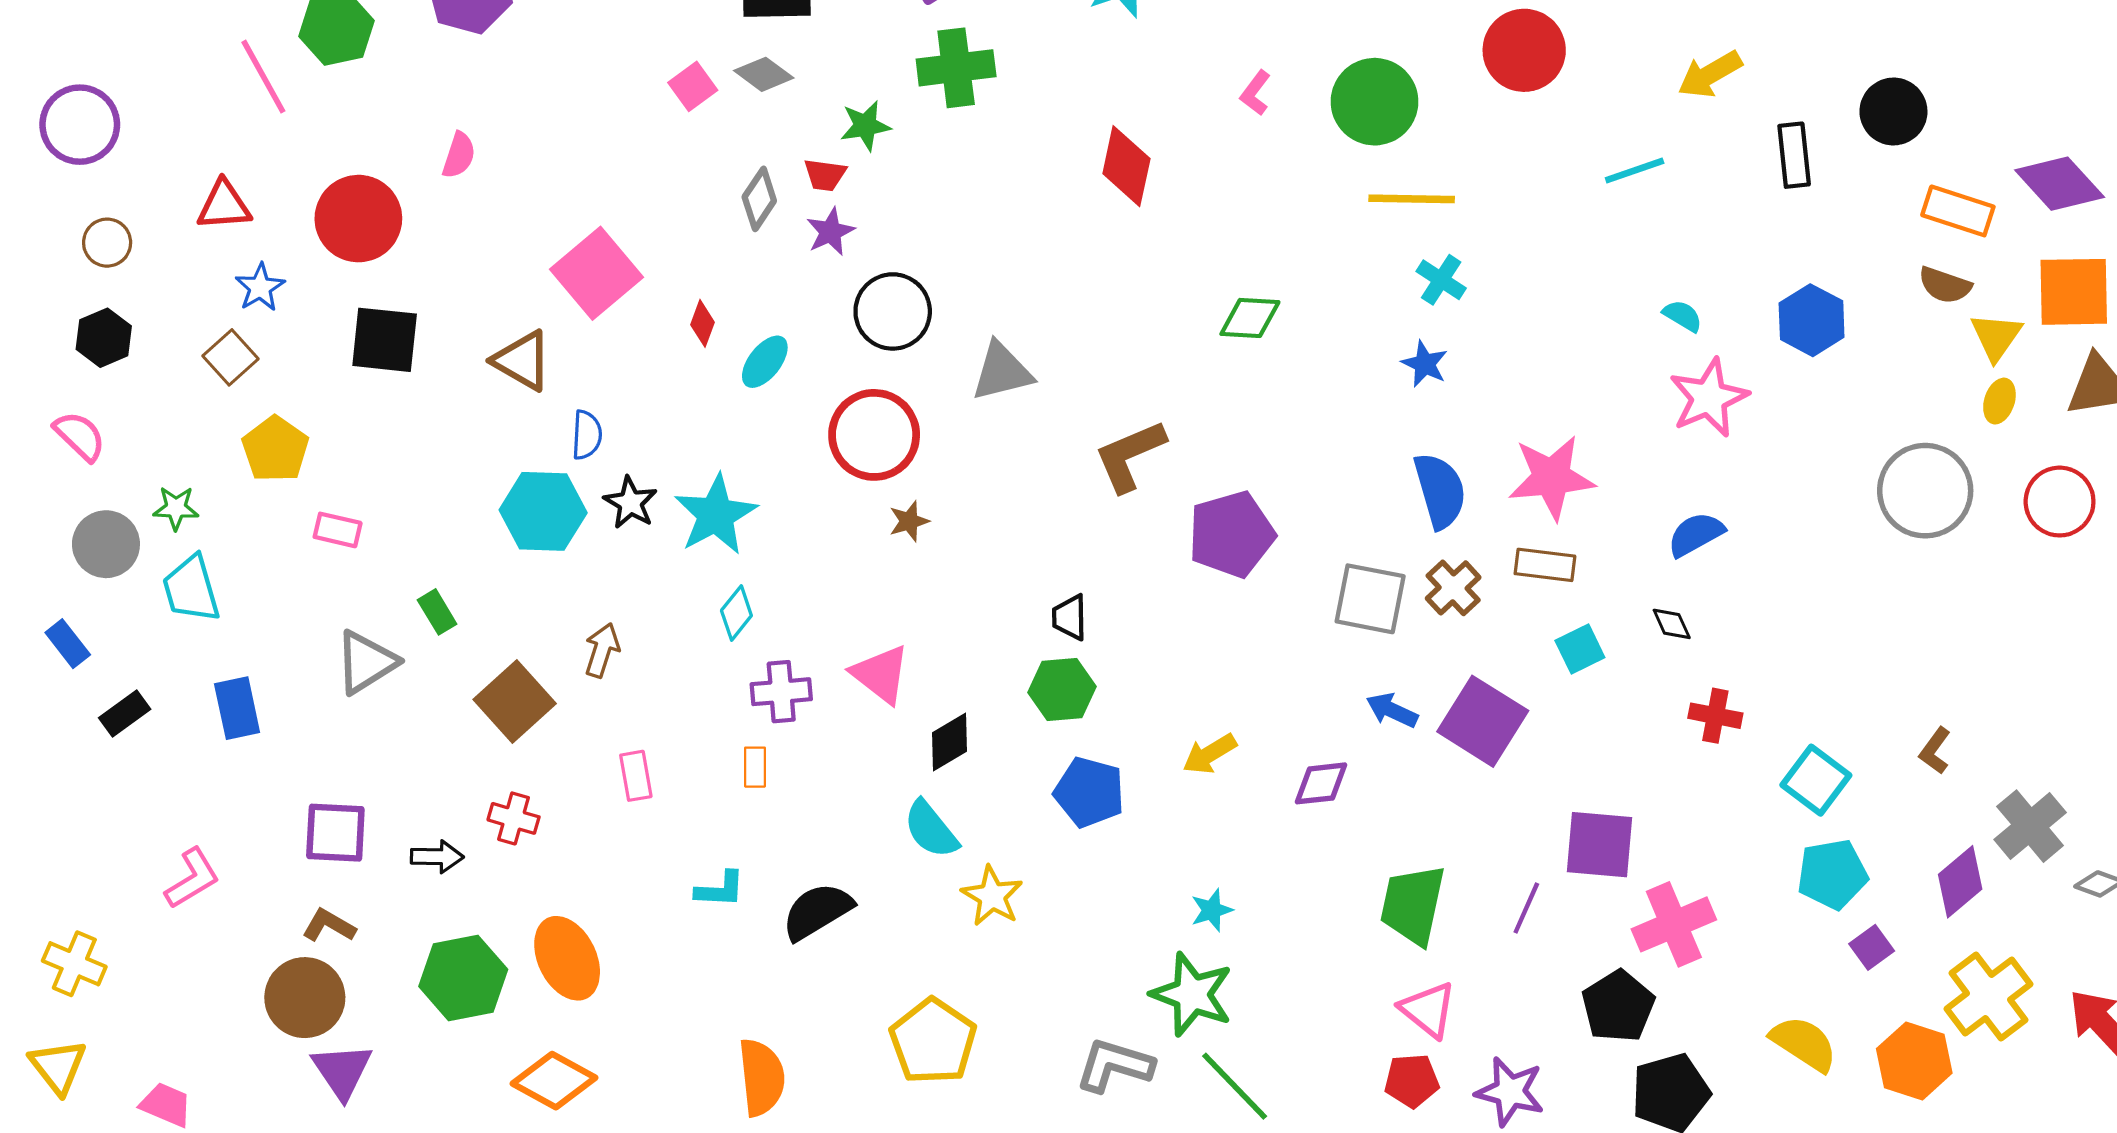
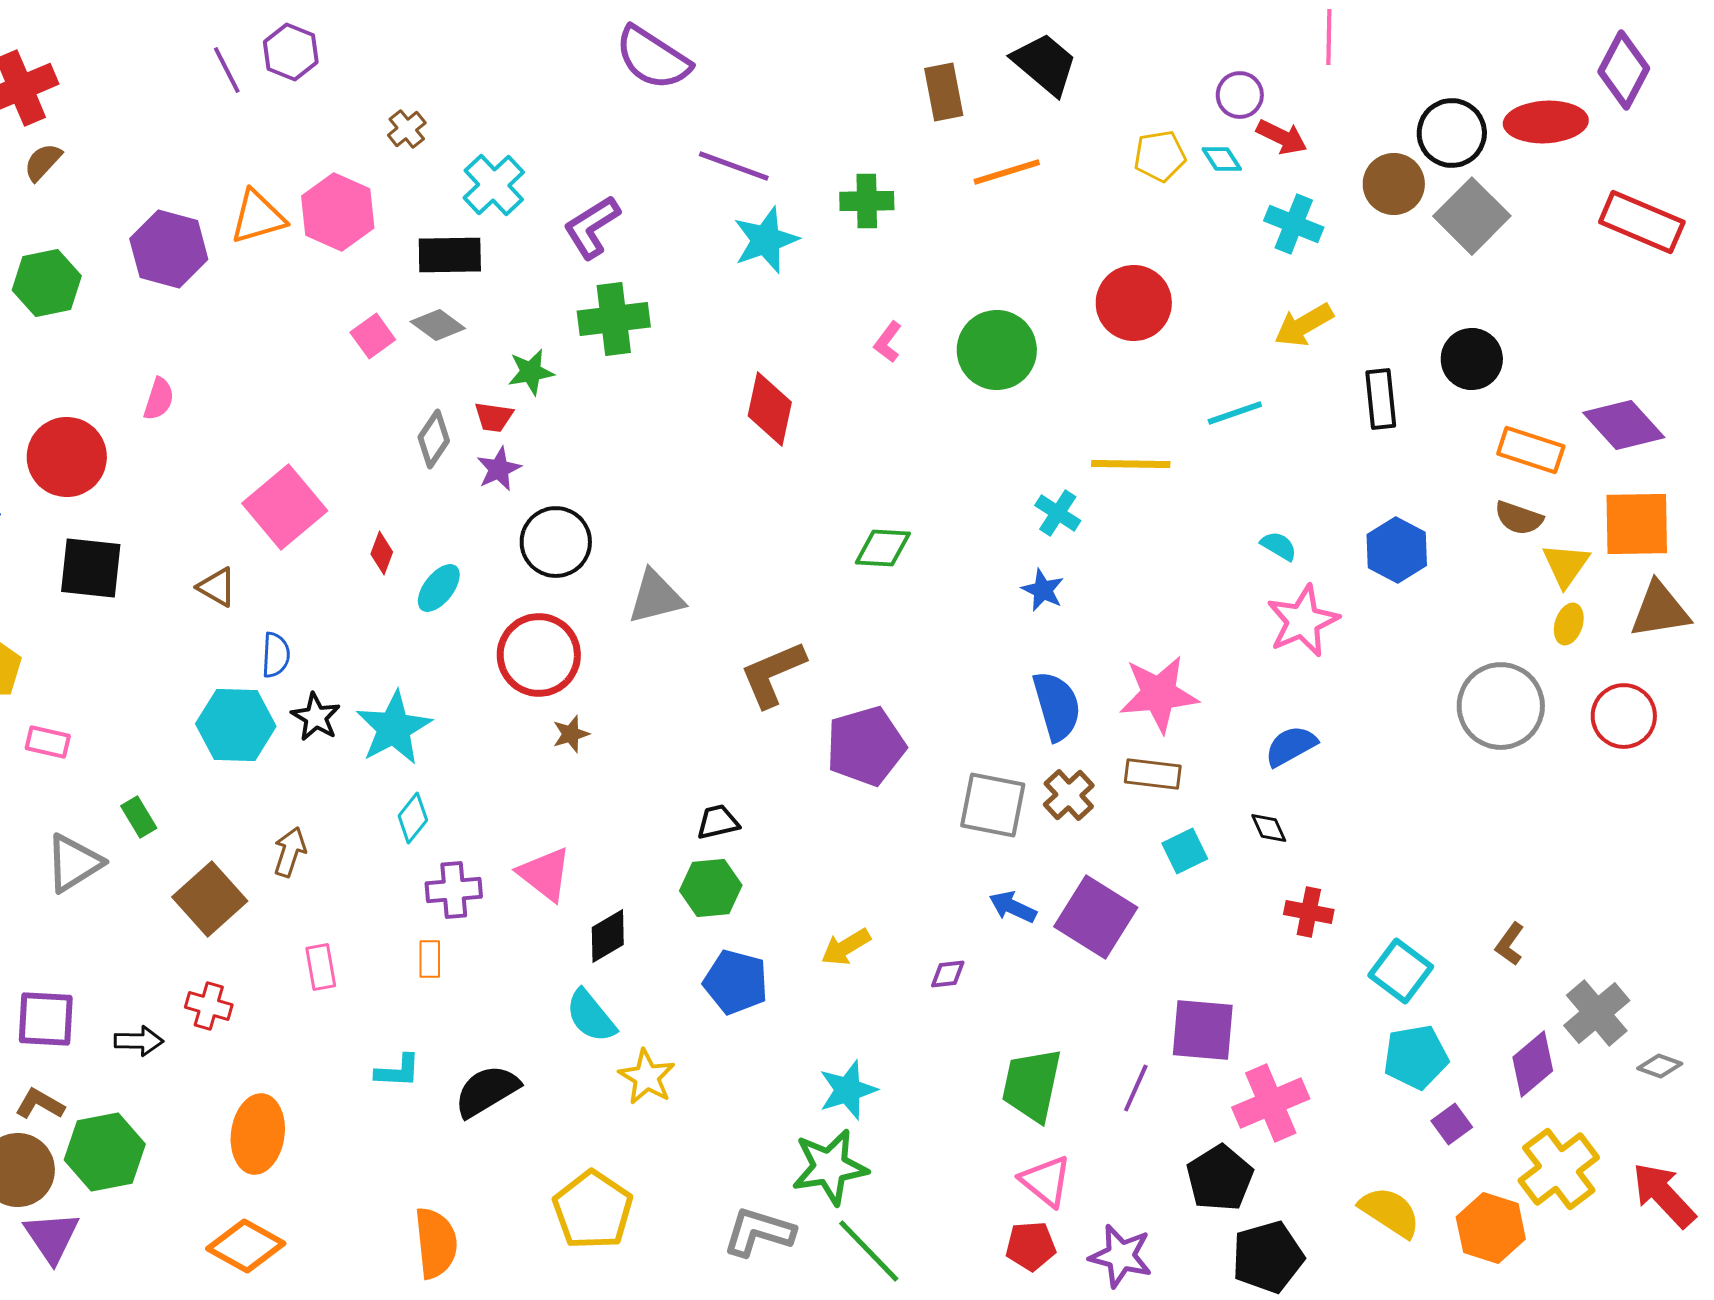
yellow line: (1412, 199) -> (1131, 464), moved
brown triangle: (522, 361) -> (217, 587), size x0.7
black trapezoid: (1070, 617) -> (718, 822), turned 78
purple diamond: (1321, 783) -> (948, 974), size x0.7
cyan star: (1212, 910) -> (848, 1090), size x1.5
orange ellipse: (567, 958) -> (258, 1134), turned 34
green hexagon: (463, 978) -> (105, 1152), moved
green star: (1192, 994) -> (830, 1167), turned -30

